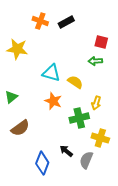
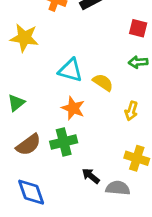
green arrow: (95, 61) -> (138, 62), moved
green cross: (79, 118) -> (64, 142), moved
gray semicircle: (86, 160) -> (118, 188), turned 72
blue diamond: (42, 163) -> (31, 192), moved, turned -40

